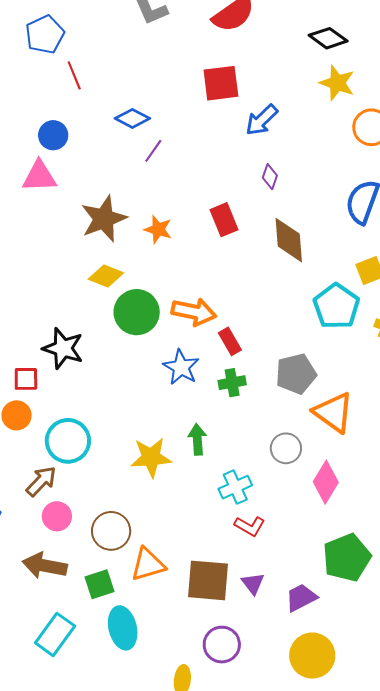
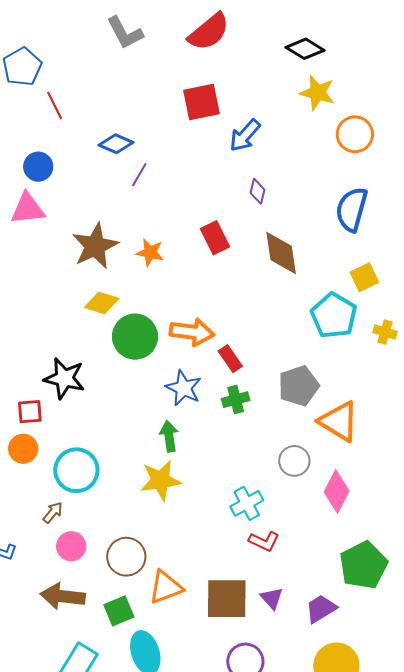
green arrow: (197, 439) -> (169, 436), moved
brown arrow: (41, 481) -> (53, 512), size x0.7

